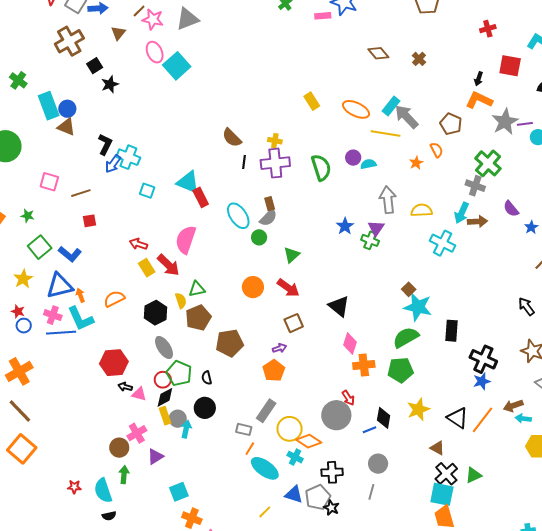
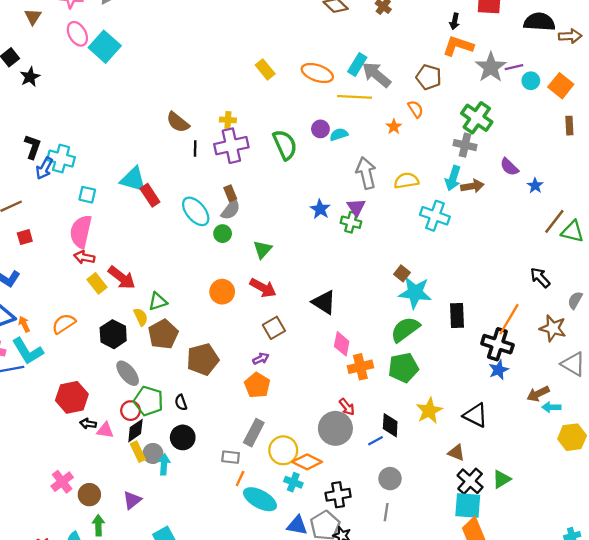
pink semicircle: (186, 240) -> (81, 232), moved
orange line: (482, 420) -> (509, 319), moved
pink cross: (137, 433) -> (62, 482), moved

